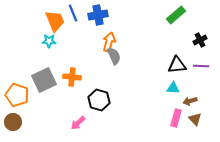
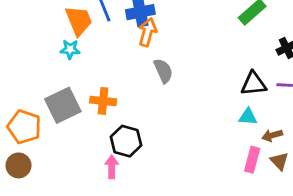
orange arrow: (109, 42) -> (147, 32), moved
black hexagon: (99, 100) -> (126, 141), moved
pink arrow: (78, 123) -> (112, 167), turned 133

